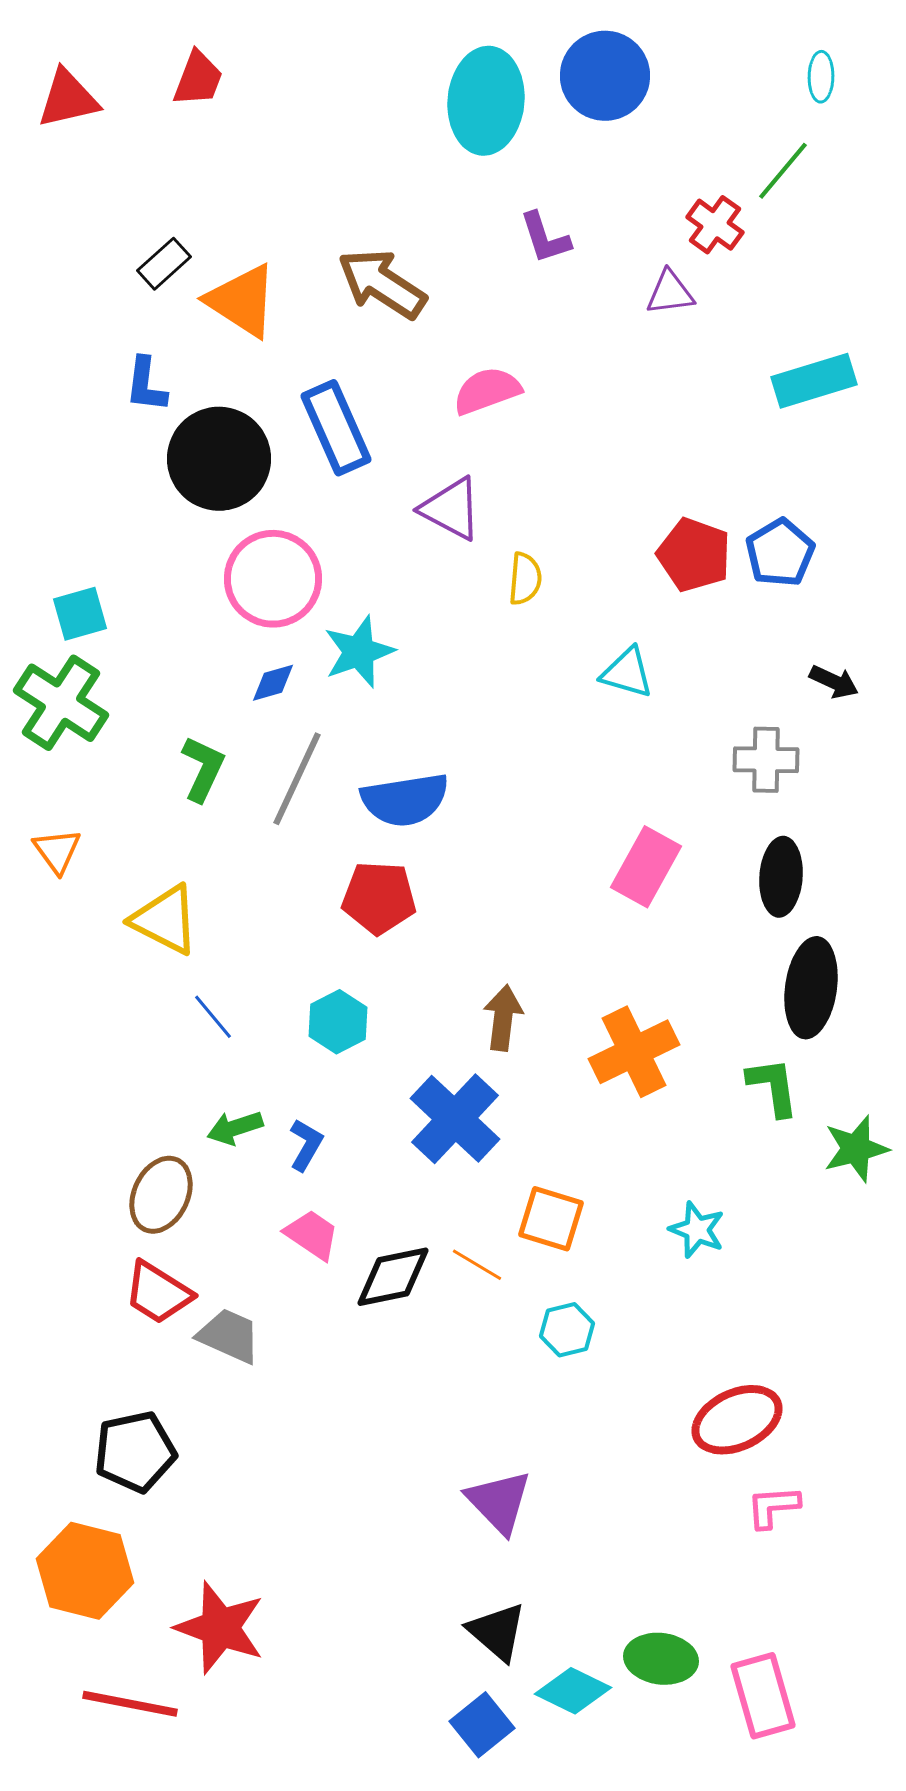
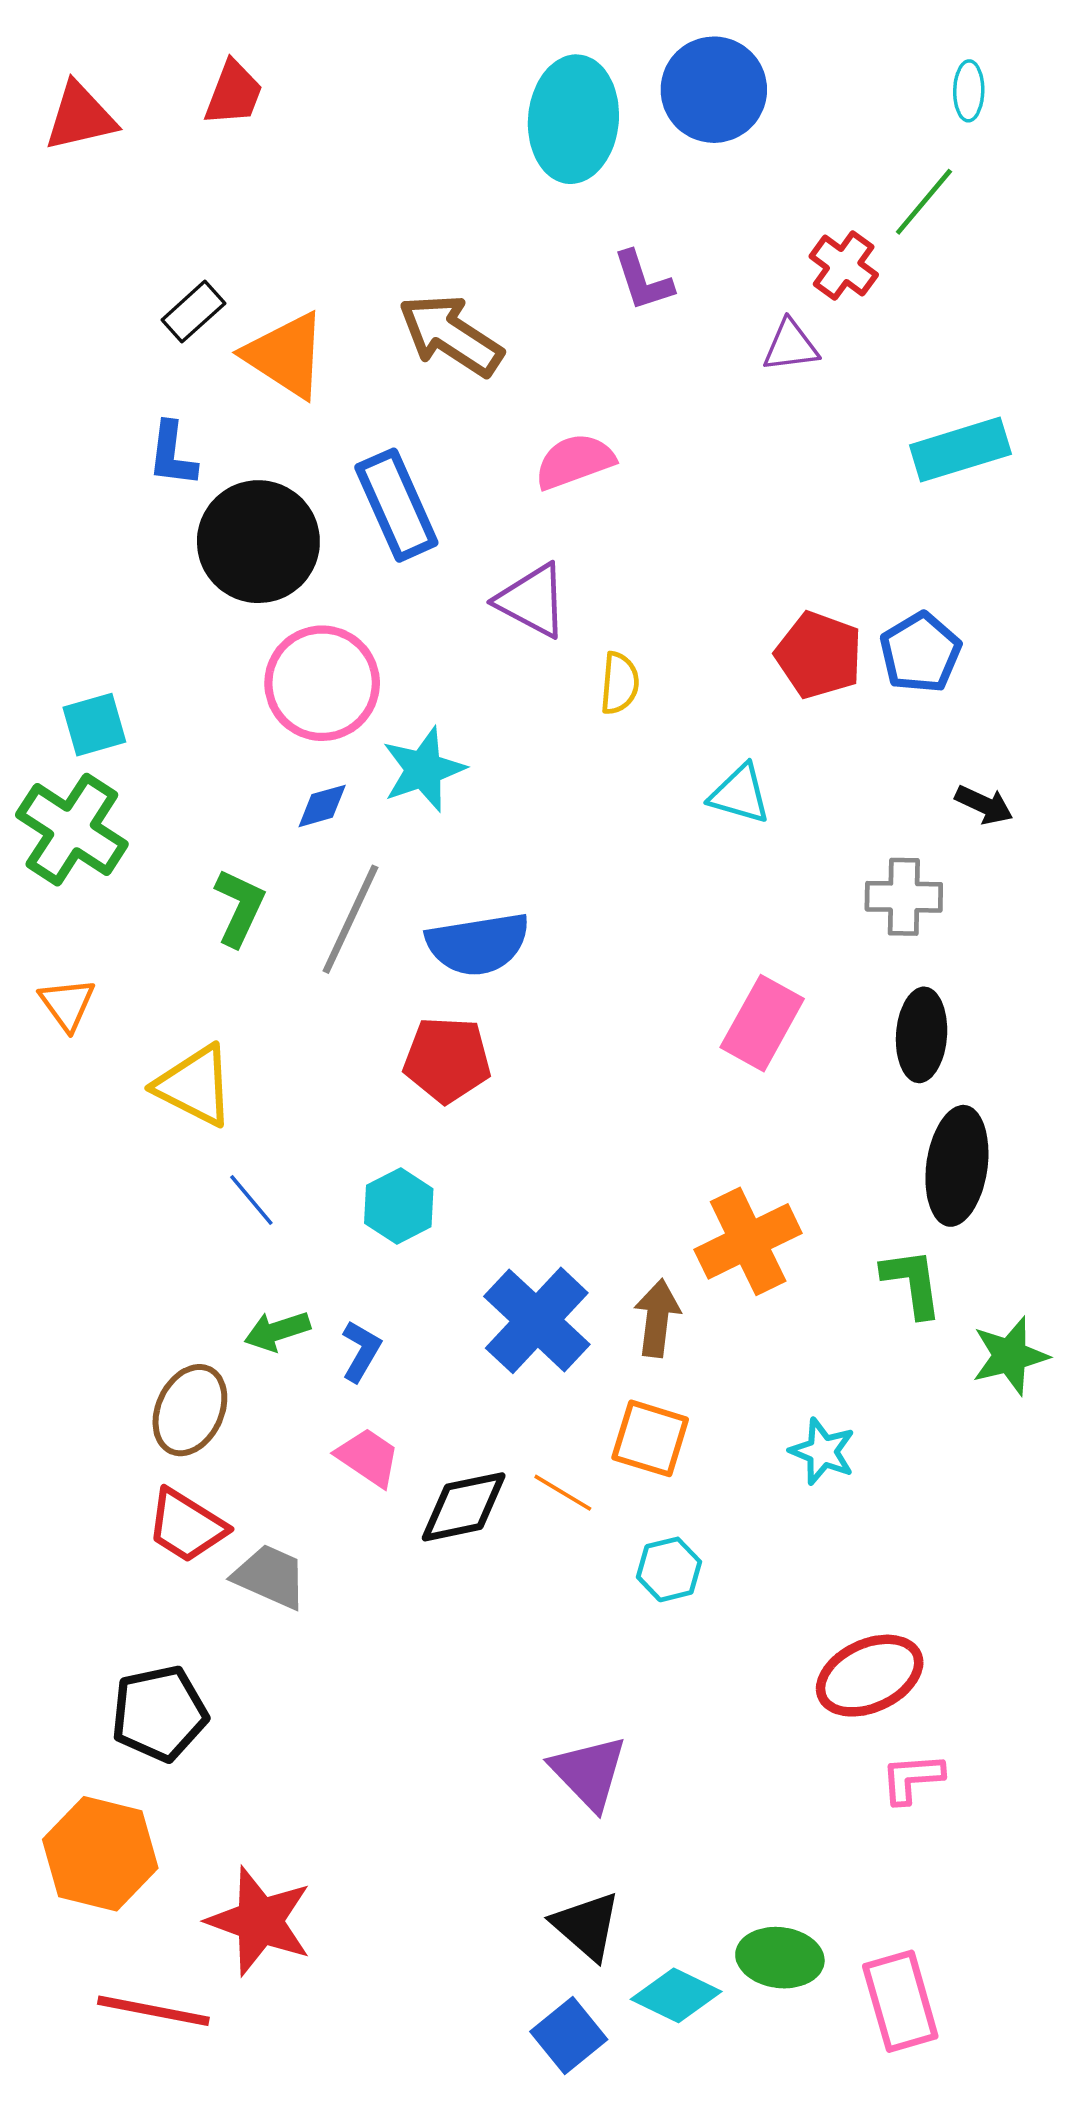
brown arrow: (503, 1018) -> (657, 1318), moved

